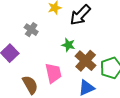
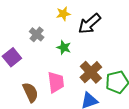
green star: (68, 45) -> (64, 48), moved

